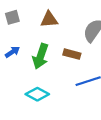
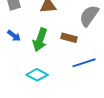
blue arrow: (12, 52) -> (14, 36), turned 72

